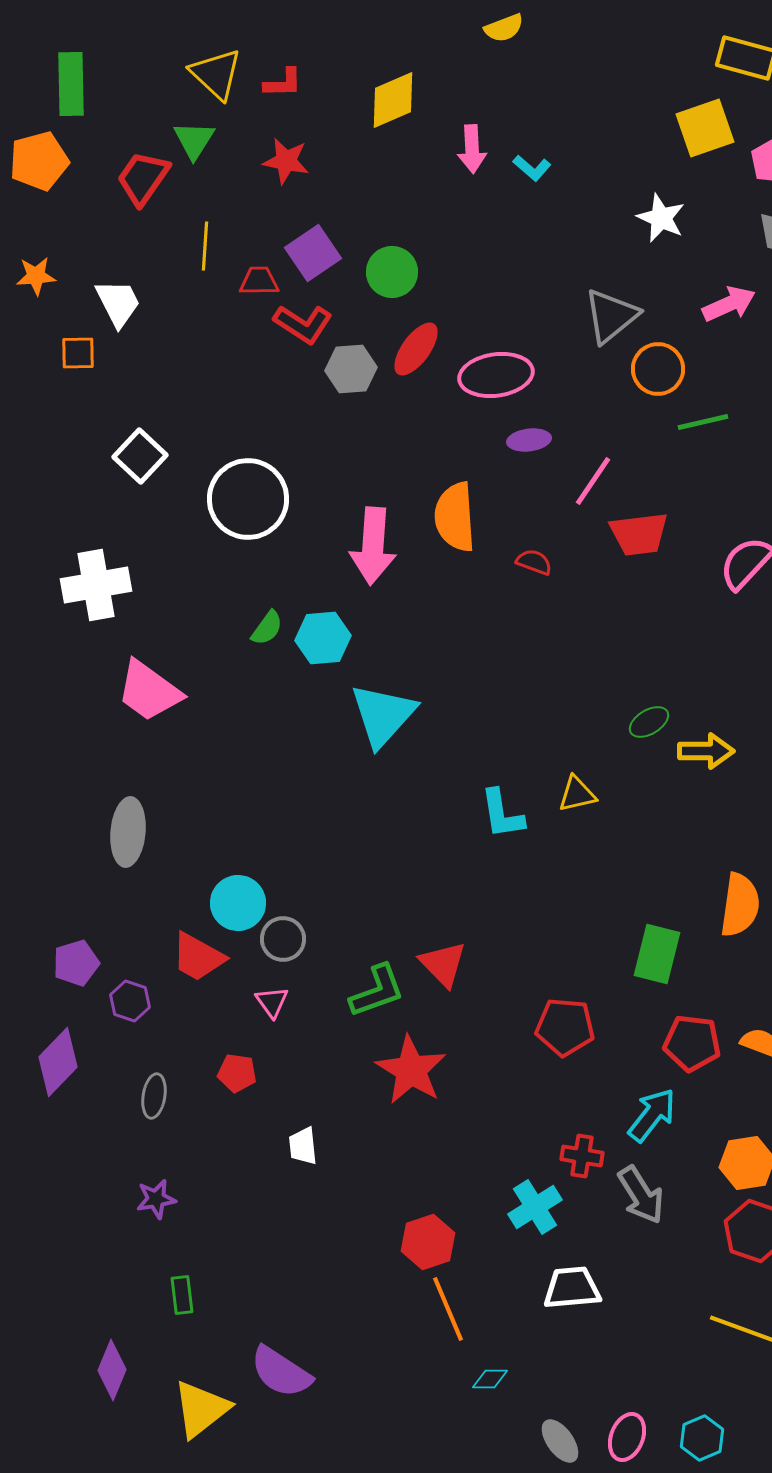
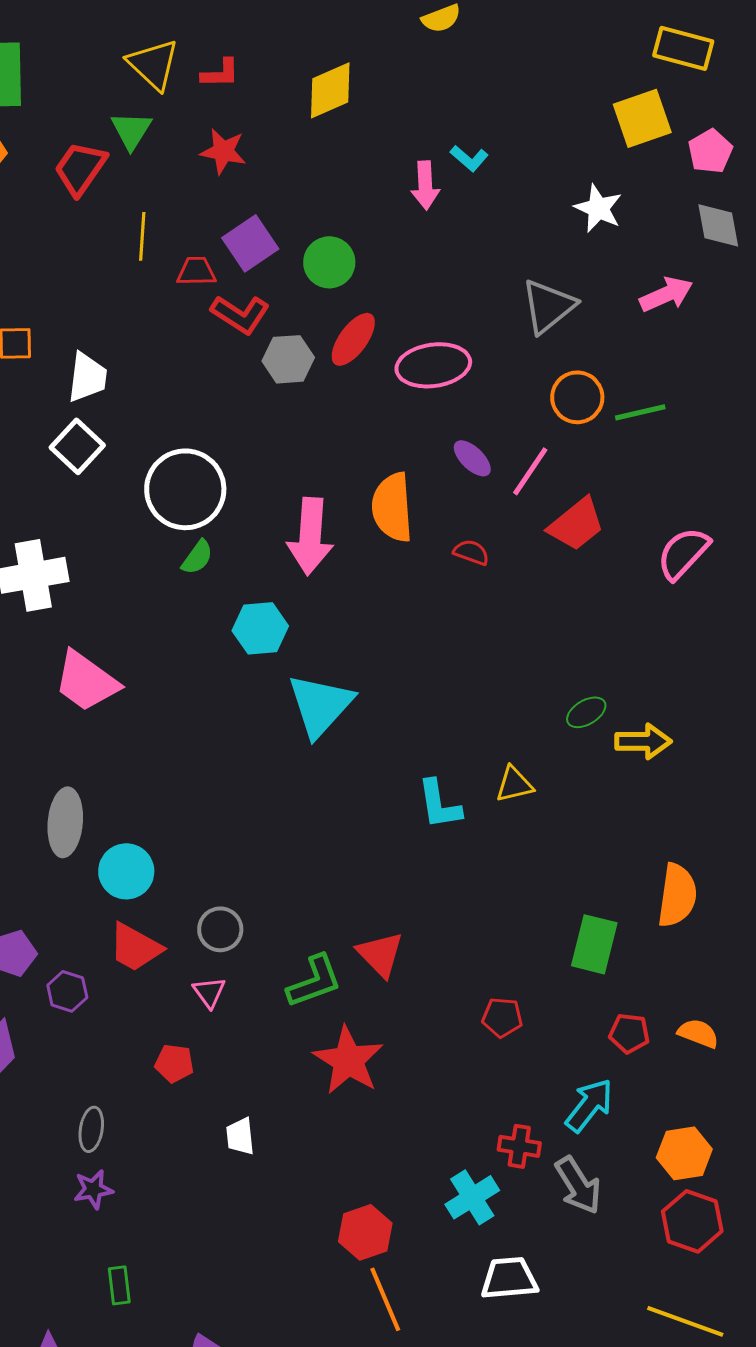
pink arrow: (472, 149) -> (425, 185), moved
white trapezoid: (118, 303) -> (87, 377), moved, turned 34
orange circle: (658, 369) -> (577, 397), moved
purple ellipse: (529, 440) -> (472, 458), moved, turned 51
red trapezoid: (639, 534) -> (576, 524), turned -32
green semicircle: (267, 628) -> (197, 557), moved
cyan circle: (238, 903) -> (126, 871), moved
red pentagon: (565, 1027) -> (502, 1017), size x0.7
red pentagon: (692, 1043) -> (629, 1033), size x0.7
gray ellipse: (154, 1096) -> (91, 1129), moved

